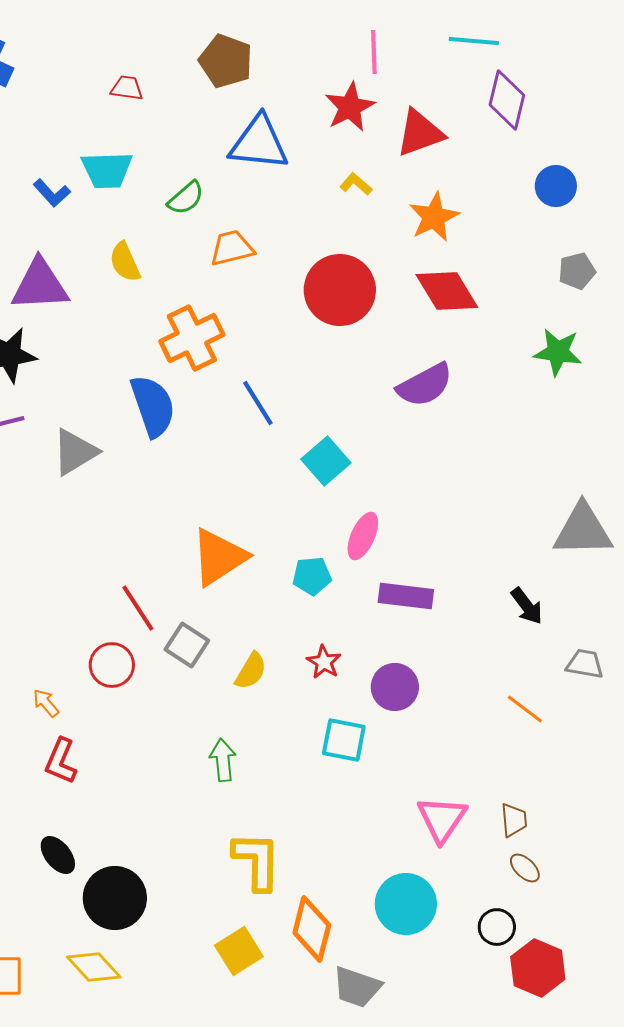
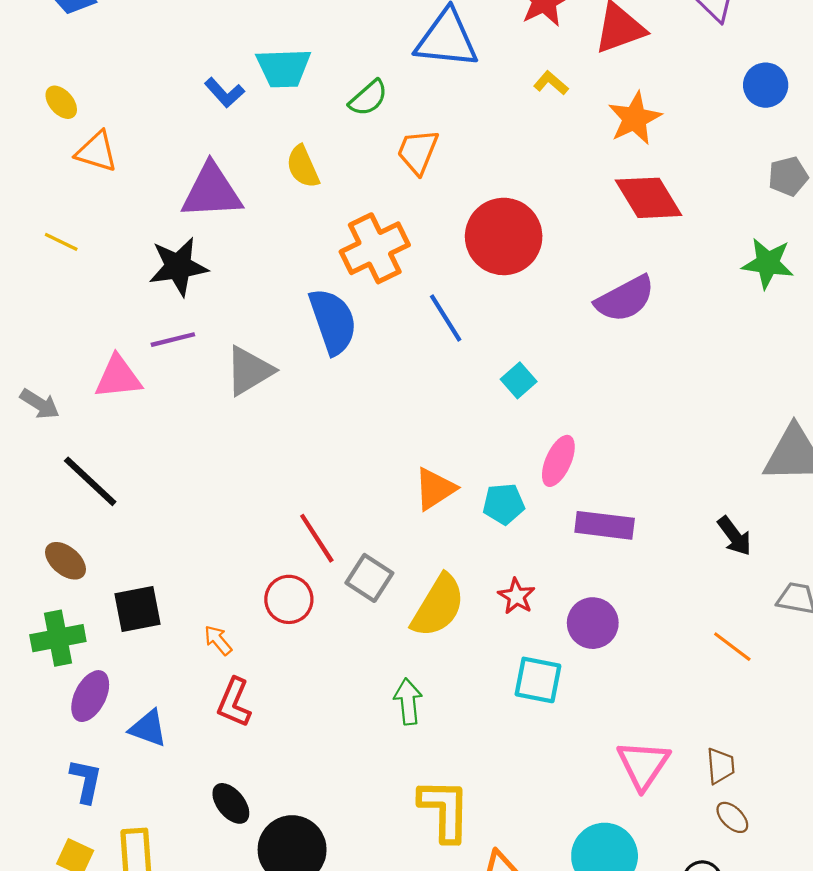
orange trapezoid: (232, 248) -> (418, 152), turned -54
red circle: (340, 290) -> (504, 236), moved
cyan square: (326, 461) -> (519, 380), size x0.7
orange triangle: (219, 557) -> (435, 489), moved, size x0.7
yellow semicircle: (251, 671) -> (438, 606), size x1.6

